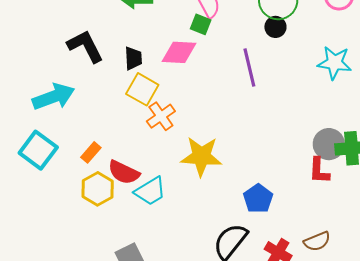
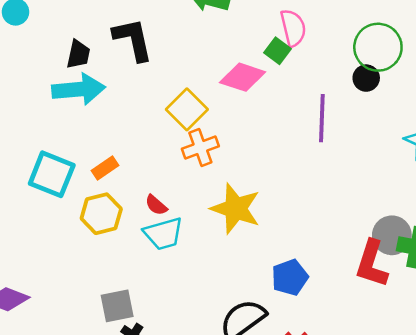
black trapezoid: (133, 58) -> (78, 54), moved
cyan square: (38, 150) -> (52, 174), moved, turned -30
red L-shape: (319, 171) -> (372, 264), size x1.4
red semicircle: (124, 172) -> (156, 205), moved, size x0.6

